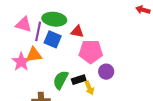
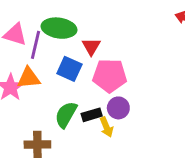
red triangle: (77, 32) -> (91, 46), turned 48
blue square: (53, 39) -> (69, 69), moved
purple circle: (106, 72) -> (118, 108), moved

